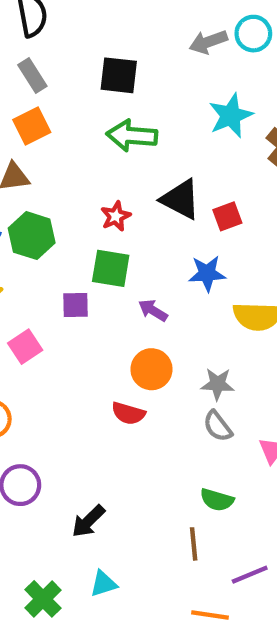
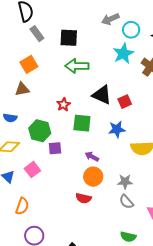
cyan circle: (253, 34) -> (131, 30), moved
gray rectangle: (32, 75) -> (37, 34), moved
red star: (116, 216) -> (64, 105), moved
green hexagon: (32, 236) -> (40, 131), moved
green square: (111, 268) -> (82, 123), moved
purple arrow: (153, 310) -> (92, 157), moved

